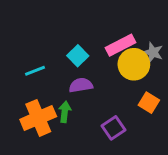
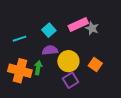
gray star: (153, 52) -> (92, 28), moved
yellow circle: (134, 64) -> (68, 61), moved
orange cross: (38, 118) -> (20, 71), turned 35

